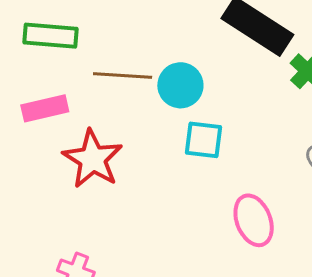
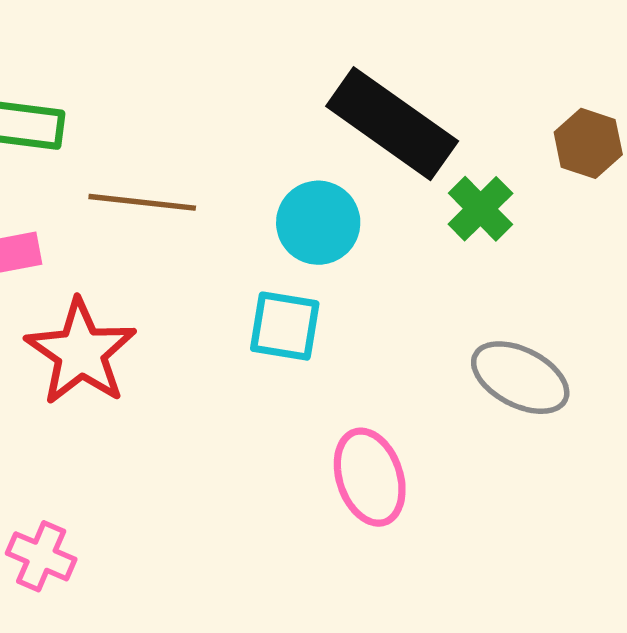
cyan circle: (180, 85) -> (318, 223), moved

